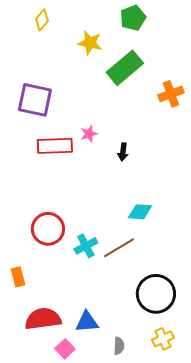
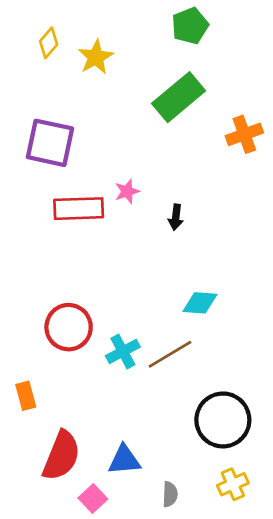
yellow diamond: (42, 20) -> (49, 43), moved
yellow star: (90, 43) -> (96, 57), moved, turned 30
red semicircle: (43, 319) -> (61, 456), turned 120

